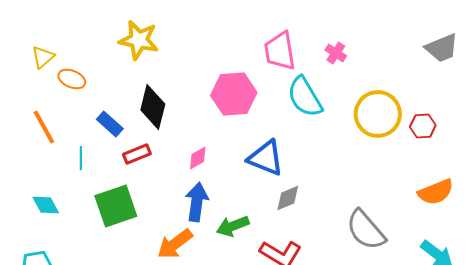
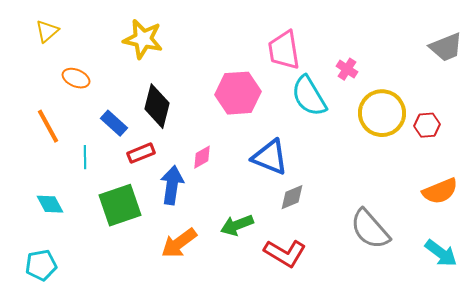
pink cross: (336, 53) -> (347, 69), moved
yellow triangle: (43, 57) -> (47, 31), moved
blue arrow: (197, 202) -> (172, 185), moved

